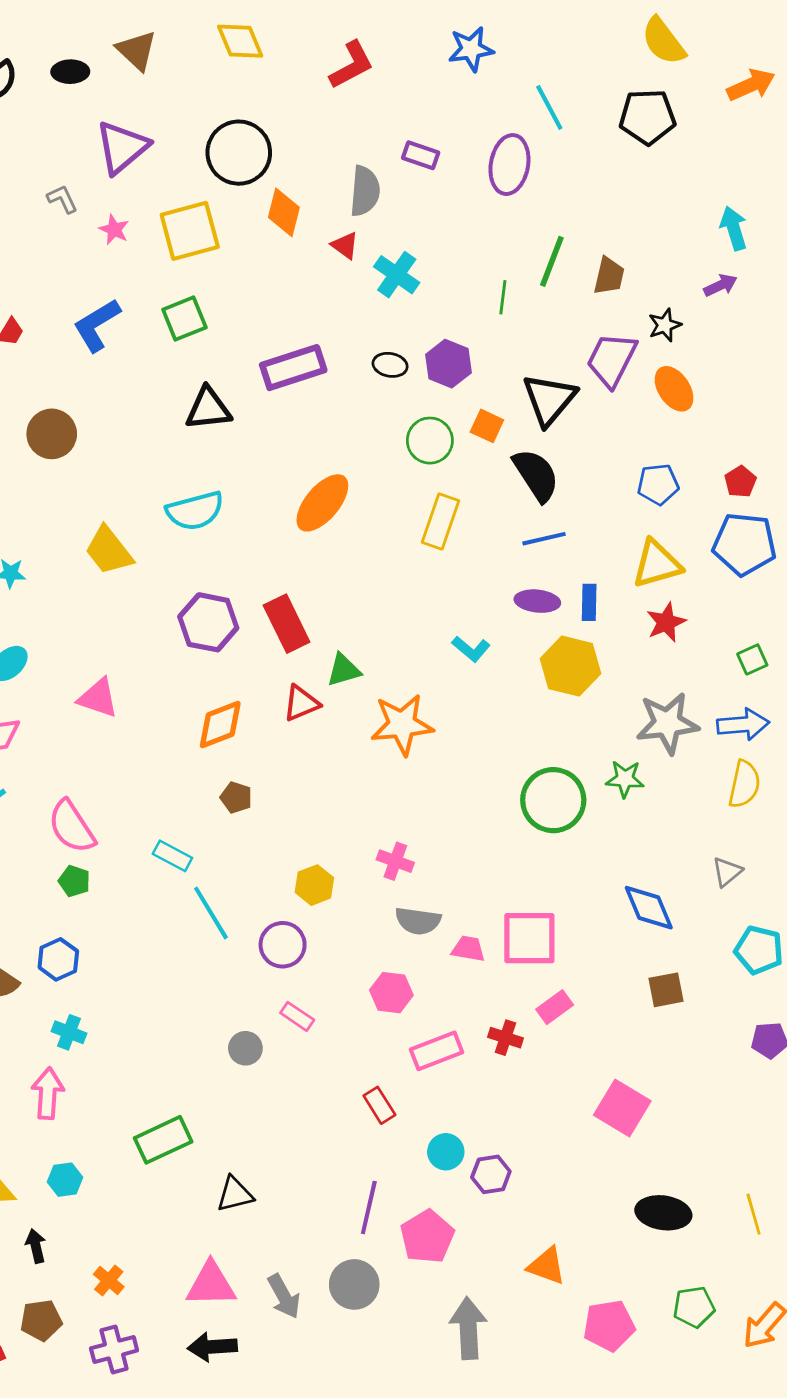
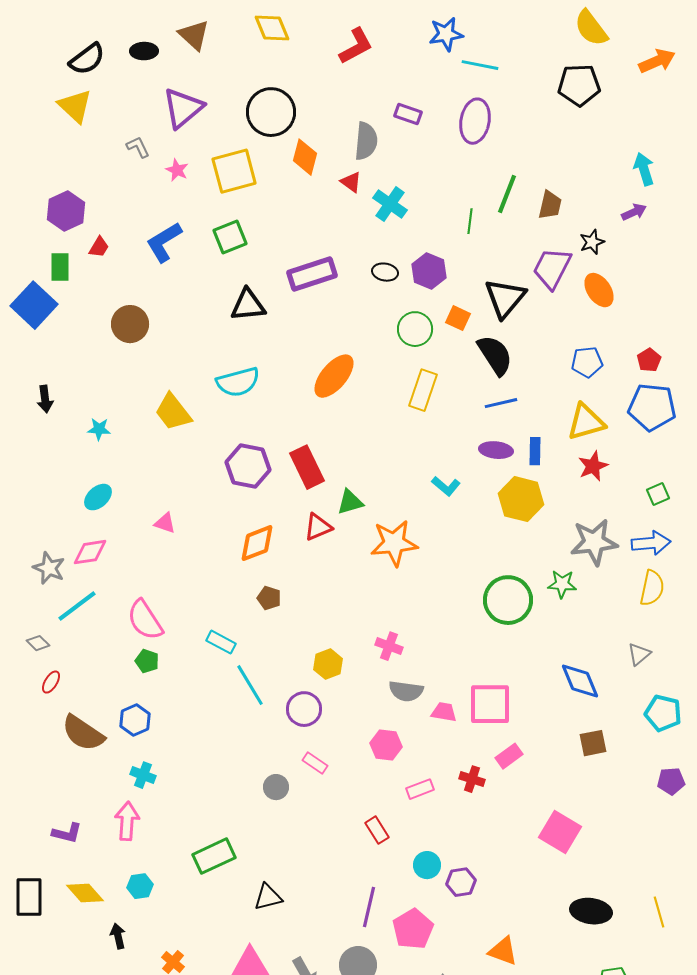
cyan line: (549, 107) -> (480, 65), moved, turned -51
pink triangle: (98, 698) -> (165, 523), size x0.7
pink rectangle: (436, 1051) -> (420, 789), size x0.7

